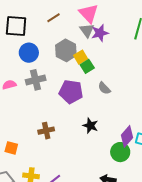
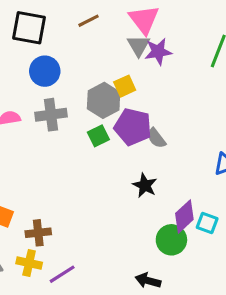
gray hexagon: (66, 50) -> (104, 100), moved
green square: (87, 66) -> (98, 136), moved
purple pentagon: (71, 92) -> (133, 127), moved
black star: (90, 126) -> (145, 185), moved
brown cross: (46, 131) -> (38, 233), moved

